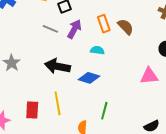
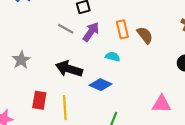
pink triangle: (149, 76) -> (162, 104), moved
red rectangle: (32, 110) -> (39, 100), moved

